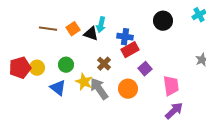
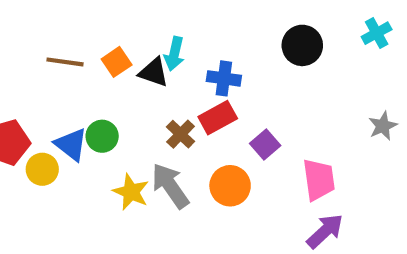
red rectangle: (130, 50) -> (218, 118), moved
yellow circle: (37, 68) -> (42, 169), moved
yellow star: (84, 82) -> (131, 192), moved
blue triangle: (58, 88) -> (71, 144), moved

